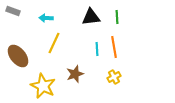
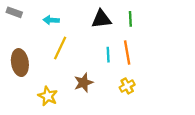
brown ellipse: (18, 56) -> (20, 63), turned 30
yellow star: (43, 86) -> (48, 96), size x0.7

